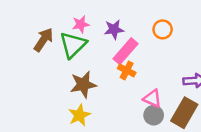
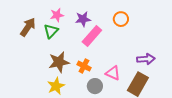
green triangle: (73, 45) -> (51, 31), size x0.7
orange cross: (127, 70) -> (84, 66), moved
gray circle: (154, 115) -> (95, 86), moved

